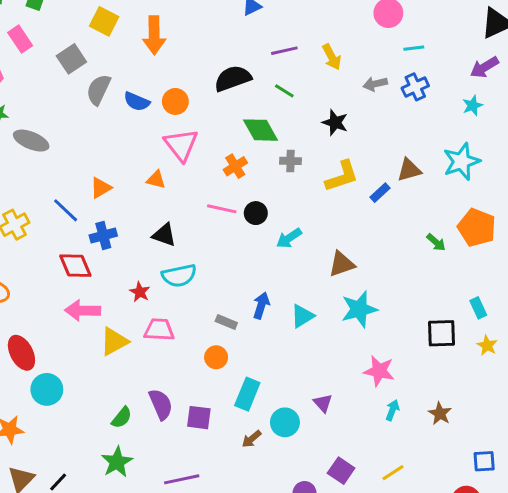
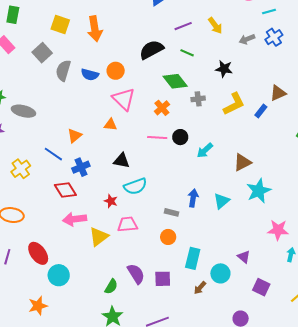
purple square: (341, 471) -> (261, 287), moved

